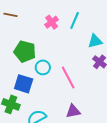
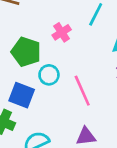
pink cross: (52, 22) -> (62, 32), moved

